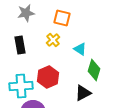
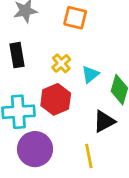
yellow cross: (53, 40) -> (61, 63), moved
cyan triangle: (80, 49) -> (90, 74), moved, turned 48

